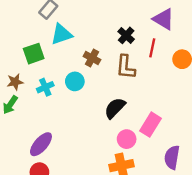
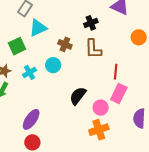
black cross: (126, 35) -> (91, 23), turned 32
red line: (152, 48) -> (116, 72), moved
black semicircle: (115, 108) -> (78, 96), moved

